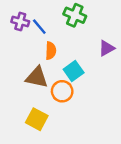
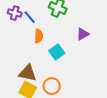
brown triangle: (37, 77) -> (28, 73), moved
orange circle: (62, 91) -> (52, 86), moved

